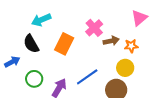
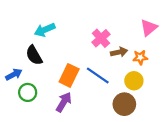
orange rectangle: (64, 44) -> (69, 75), moved
blue line: (87, 77) -> (98, 75), moved, turned 70
green circle: (34, 79) -> (28, 92), moved

